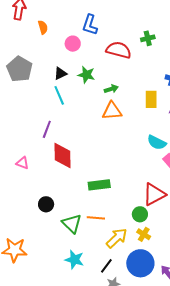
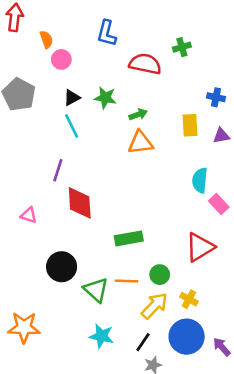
pink circle: (73, 44) -> (61, 59), moved
cyan semicircle: (157, 142) -> (200, 180), turned 72
black circle: (46, 204) -> (62, 267), size x1.5
green circle: (140, 214) -> (160, 275), moved

